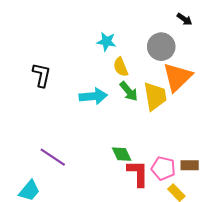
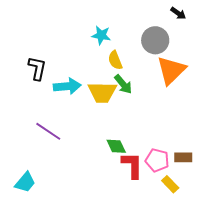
cyan arrow: (93, 96) -> (67, 86), moved
yellow trapezoid: (155, 96) -> (102, 92), moved, turned 100
purple line: (53, 157) -> (48, 131), moved

